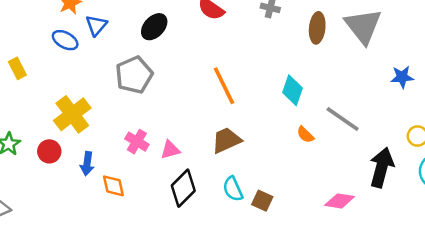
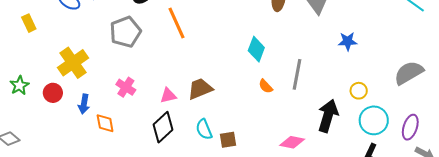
orange line: (224, 86) -> (177, 23), moved
gray line: (343, 119) -> (297, 74), turned 64
pink triangle: (170, 150) -> (168, 96), moved
brown square: (262, 201) -> (228, 140), turned -36

